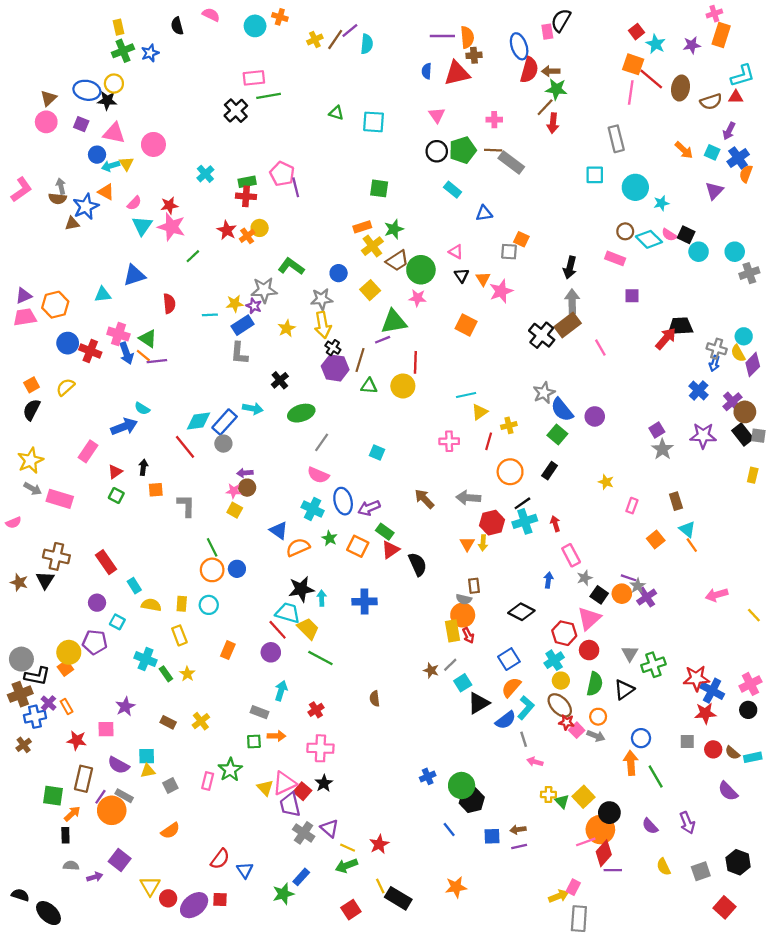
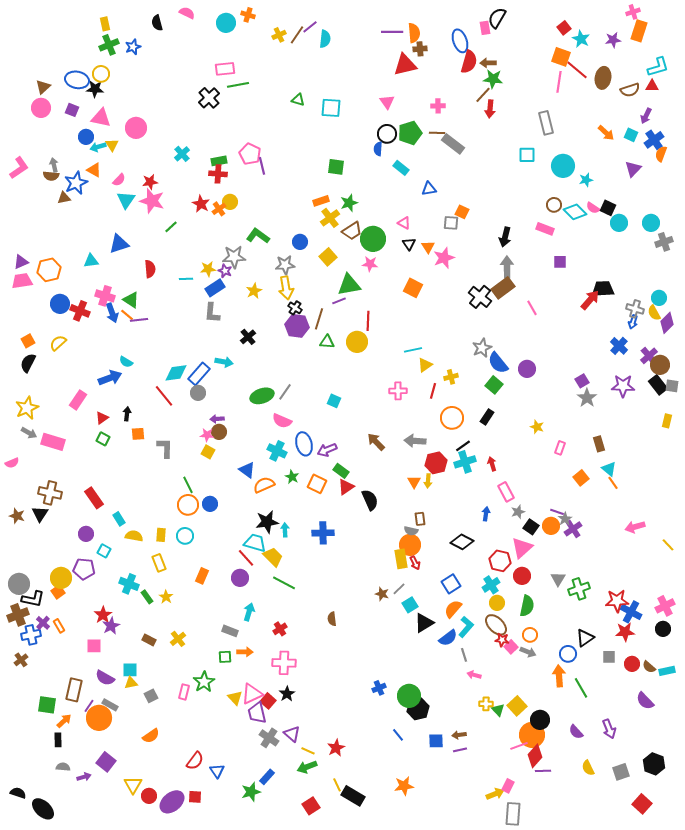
blue semicircle: (427, 71) -> (378, 149), moved
green ellipse: (301, 413) -> (262, 396), moved
black triangle: (624, 690) -> (585, 638), moved
red star: (77, 740) -> (103, 615), moved, turned 30

